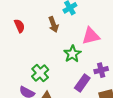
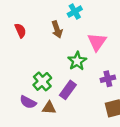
pink triangle: (91, 36) -> (97, 42), turned -42
purple rectangle: (82, 83) -> (68, 90), moved

